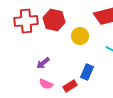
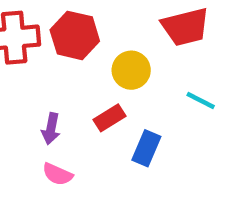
purple arrow: (43, 63) -> (51, 129), turned -40
red rectangle: (70, 86) -> (109, 118), moved

